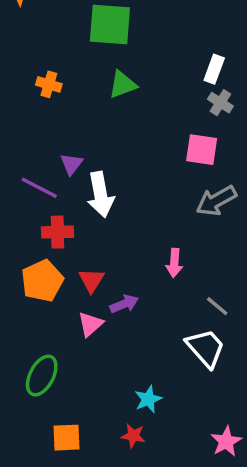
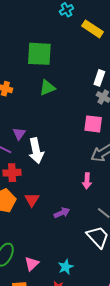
pink arrow: (174, 263) -> (87, 181), moved
purple arrow: (124, 304) -> (62, 213), moved
pink triangle: (90, 324) -> (32, 264), moved

